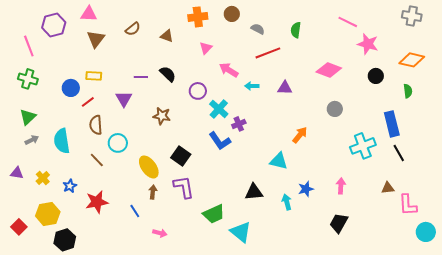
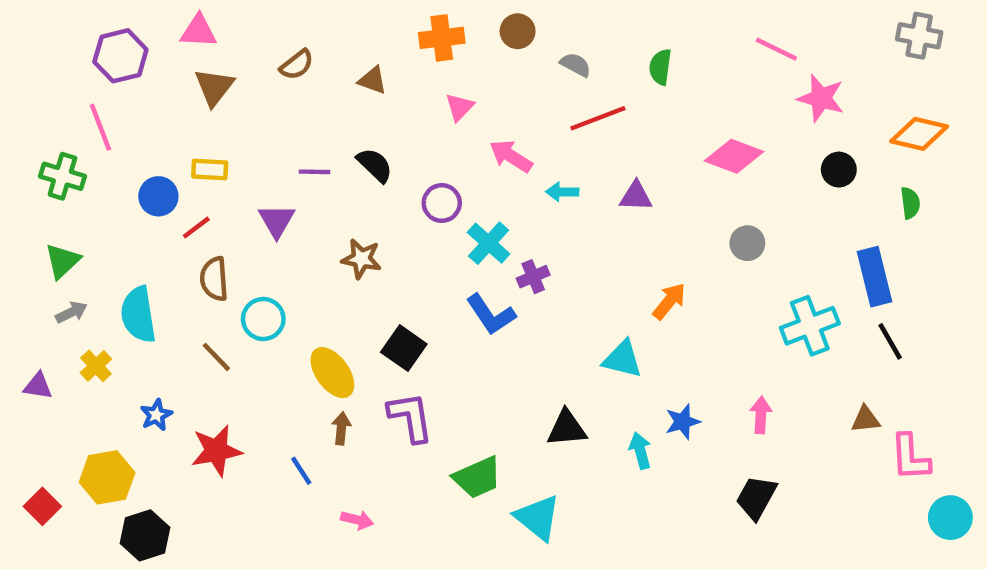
pink line: (29, 46) -> (100, 127), moved
yellow cross: (43, 178) -> (96, 366), moved

